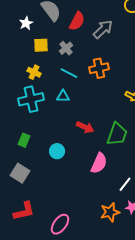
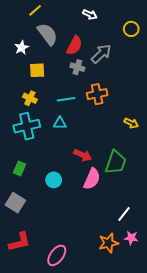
gray cross: (66, 48) -> (77, 67), moved, turned -32
cyan line: (69, 73) -> (66, 99), turned -36
pink semicircle: (99, 163) -> (92, 179), moved

